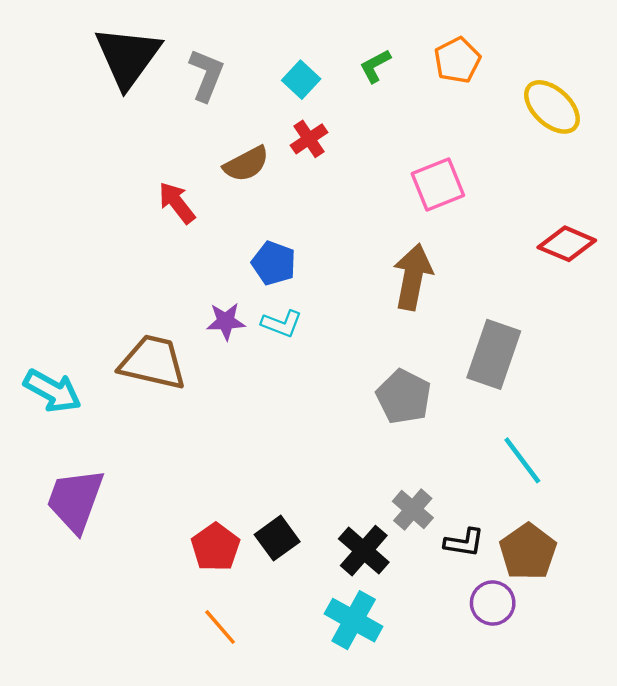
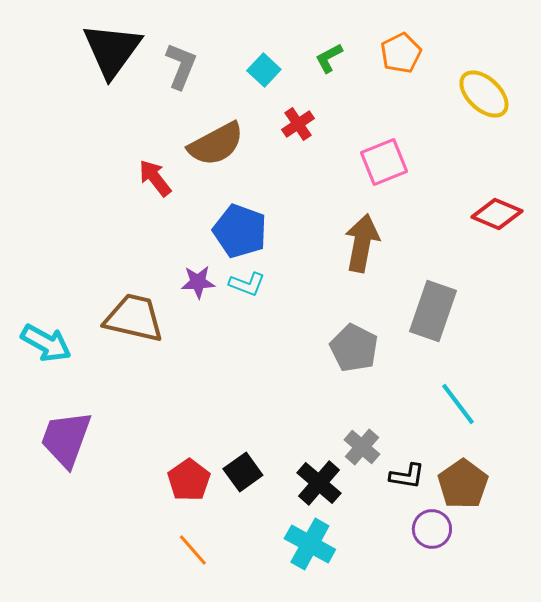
red cross: (309, 139) -> (298, 124), moved
brown semicircle: (246, 164) -> (216, 144), size x1.4
blue pentagon: (274, 263) -> (240, 231), size x1.4

